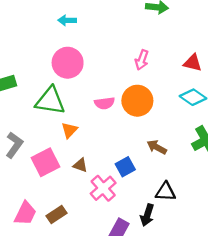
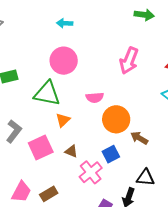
pink arrow: (142, 60) -> (129, 61), size x1.5
orange circle: (137, 101) -> (116, 119), moved

